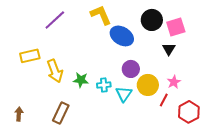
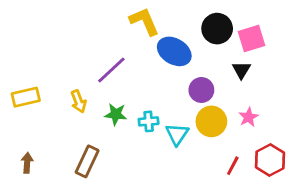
purple line: (55, 20) -> (111, 70), moved
yellow rectangle: (30, 56) -> (26, 97), moved
purple circle: (131, 69) -> (201, 90), moved
yellow arrow: (55, 71) -> (79, 101), size x0.7
red line: (164, 100) -> (233, 166), moved

